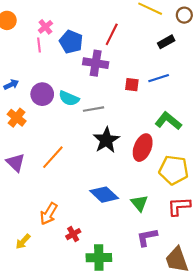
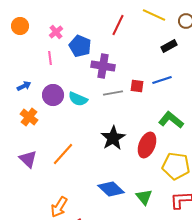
red line: (112, 34) -> (118, 25), moved
pink line: (39, 45) -> (50, 58), moved
gray line: (94, 109) -> (113, 93), moved

